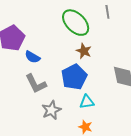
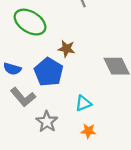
green ellipse: (76, 23) -> (30, 22), moved
blue pentagon: (74, 77) -> (49, 72), moved

